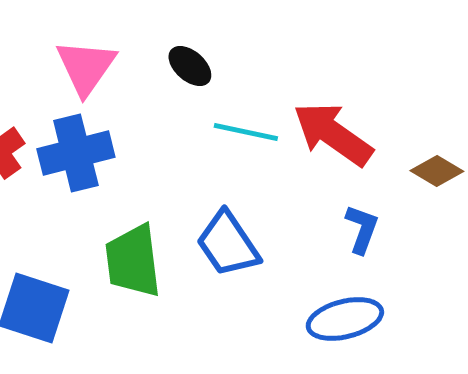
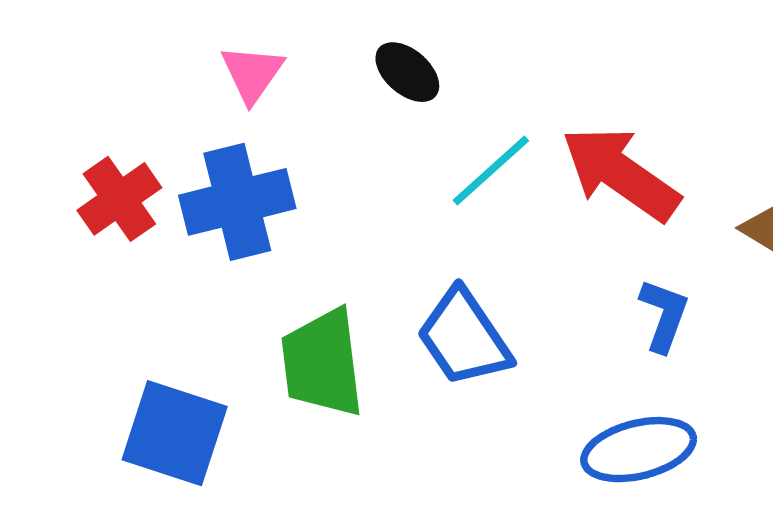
pink triangle: (86, 67) -> (252, 74), size x0.7
cyan line: (246, 132) -> (491, 171), turned -54

